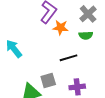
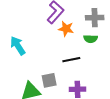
gray cross: (88, 14) -> (95, 18), turned 36

